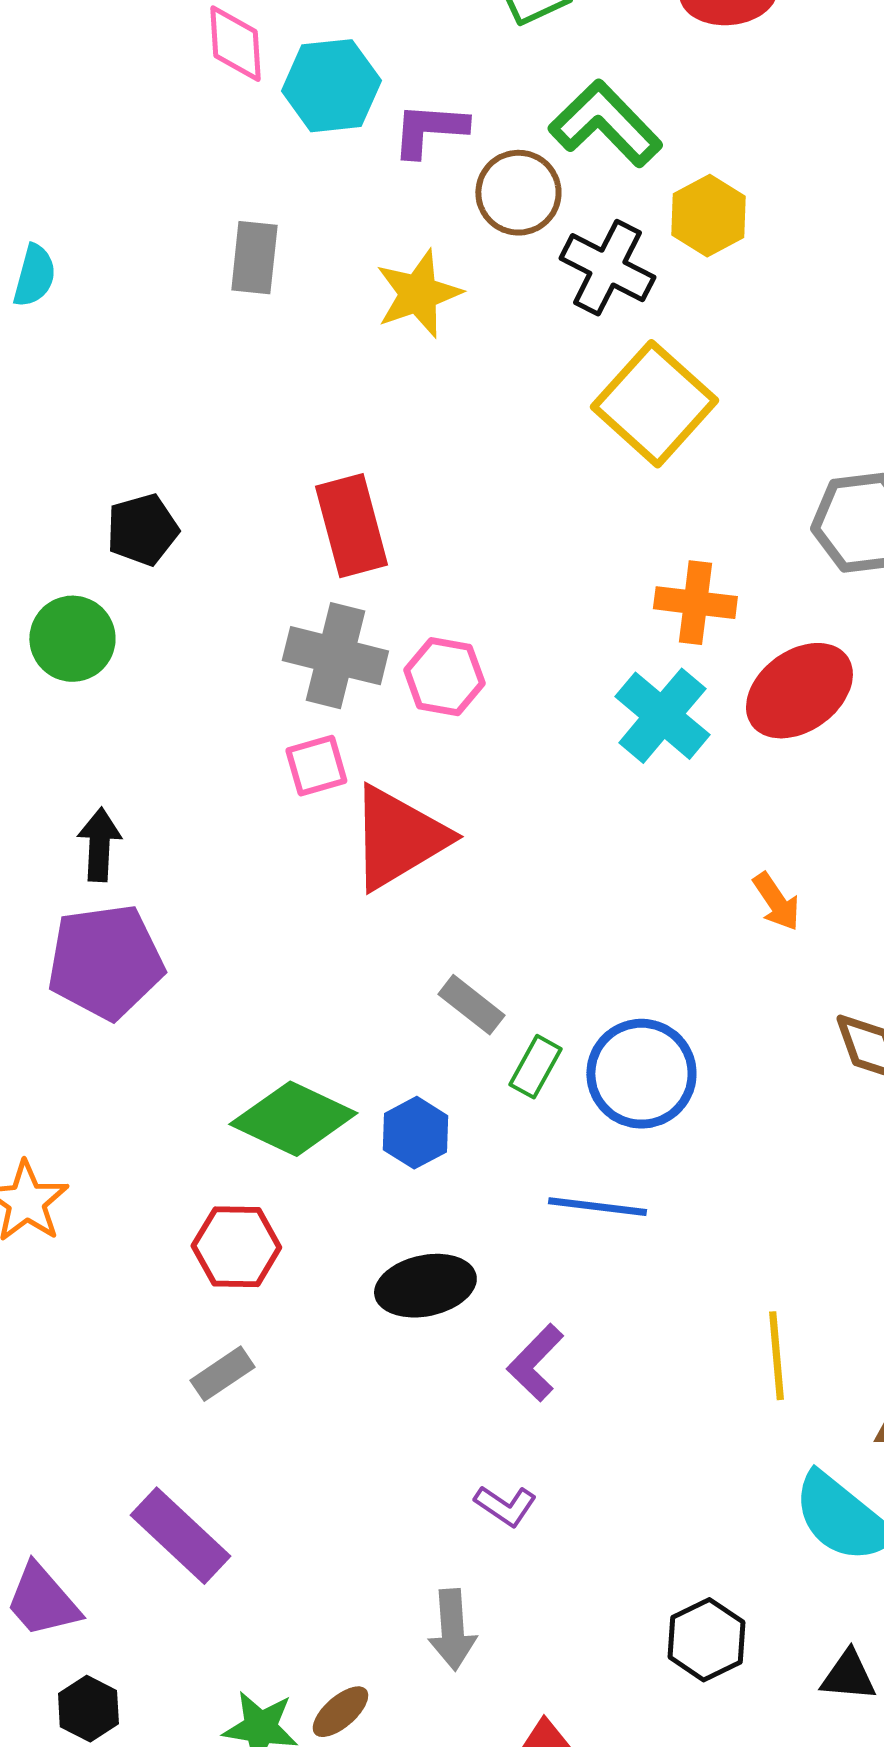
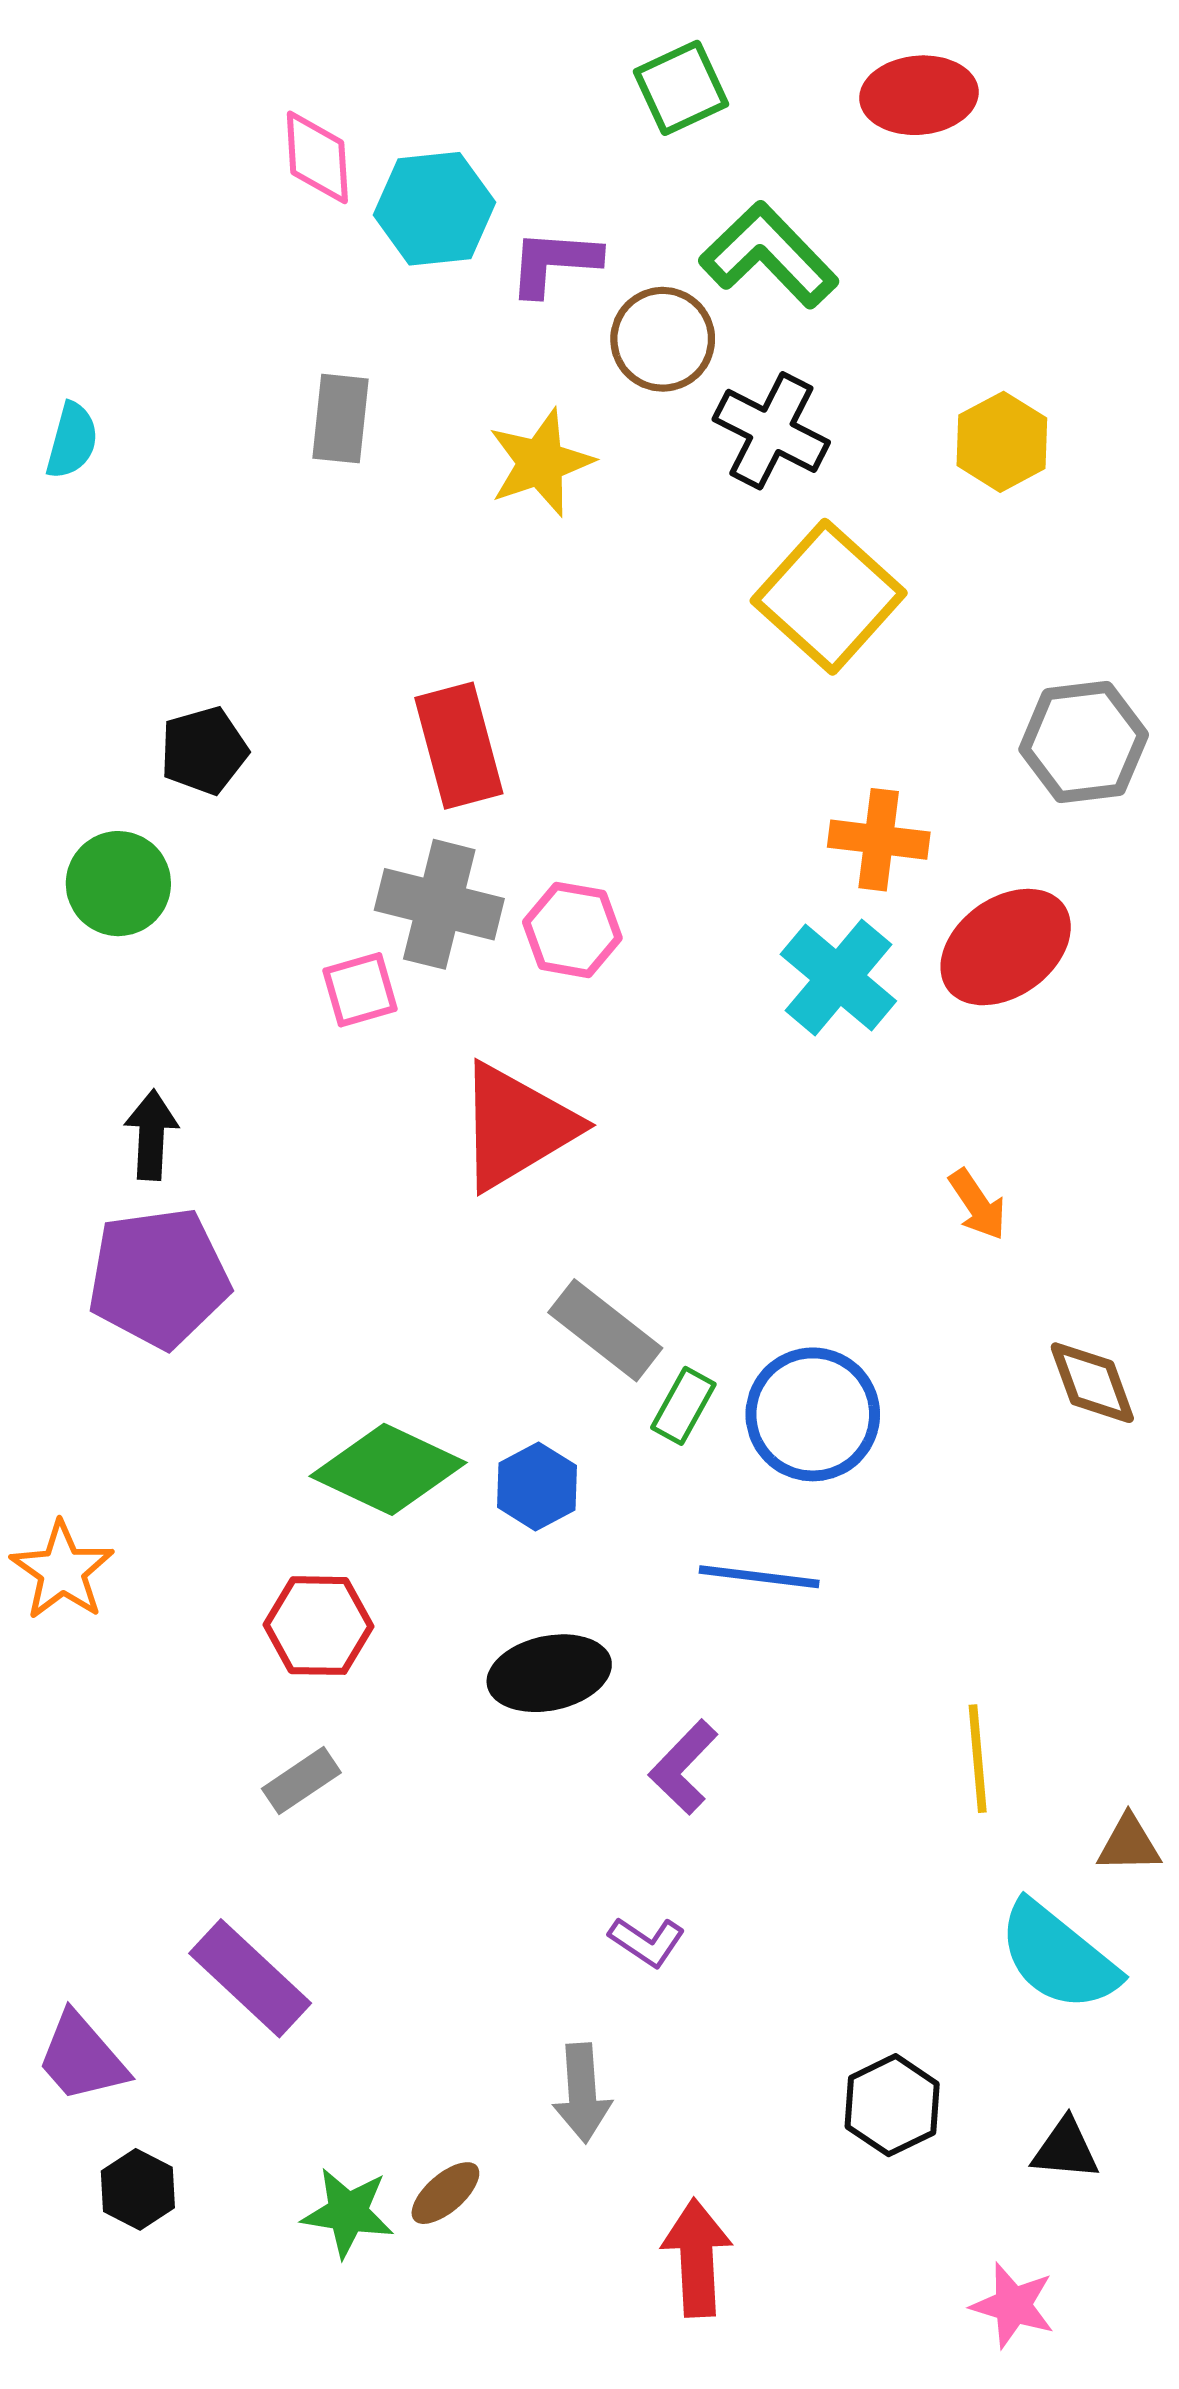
yellow hexagon: (708, 216) -> (1002, 442), moved
pink square: (316, 766) -> (360, 990), moved
gray rectangle: (471, 1005) -> (605, 1330), size x1.4

